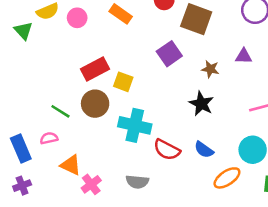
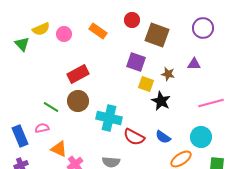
purple square: (169, 54) -> (136, 62), turned -36
yellow square: (123, 82) -> (146, 84), moved

